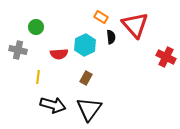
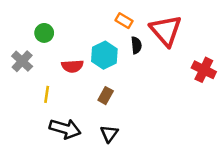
gray cross: (18, 50) -> (22, 61), turned 30
black triangle: (89, 109) -> (109, 134), size x0.6

